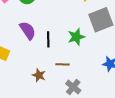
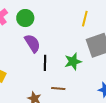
purple semicircle: (28, 30) -> (32, 43), moved

